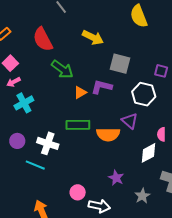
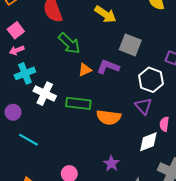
purple triangle: (130, 121) -> (143, 106), moved
white cross: (48, 143) -> (45, 94), moved

